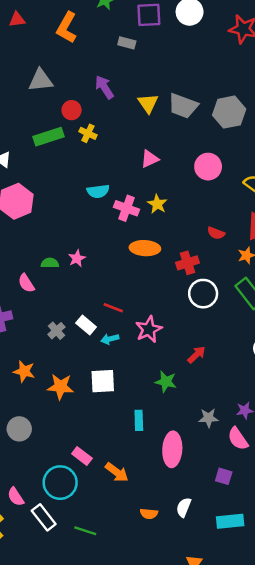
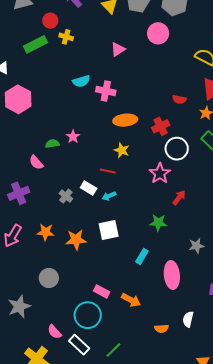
pink circle: (208, 167) -> (158, 33), moved
yellow star: (157, 204) -> (122, 150), moved
pink star: (149, 329) -> (160, 173), moved
cyan rectangle: (139, 420) -> (142, 256), turned 42
green line: (85, 531) -> (113, 350), turned -54

